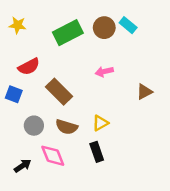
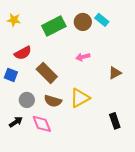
yellow triangle: (100, 123) -> (80, 98), size x1.5
black rectangle: (97, 152) -> (115, 121), moved
black arrow: (23, 166) -> (16, 122), moved

